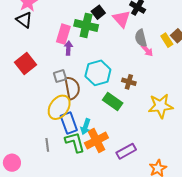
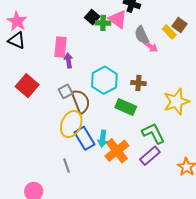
green cross: (86, 25) -> (103, 23), moved, size x0.6
green L-shape: (75, 142) -> (153, 133), moved

